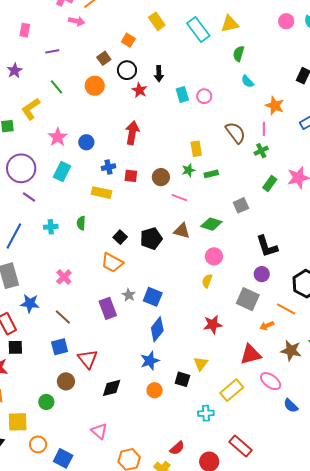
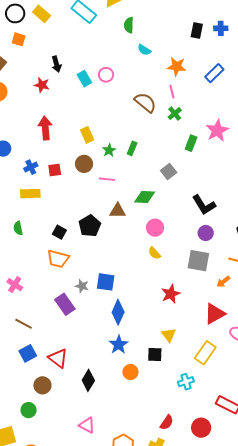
black circle: (127, 70) -> (15, 13), moved
yellow rectangle: (196, 149) -> (87, 135), moved
green rectangle: (211, 174) -> (132, 148), turned -40
yellow semicircle: (207, 281) -> (154, 253), turned -48
black diamond: (112, 388) -> (88, 380), turned -30

